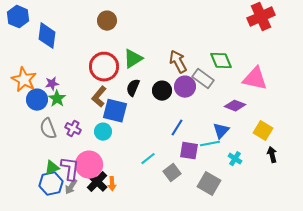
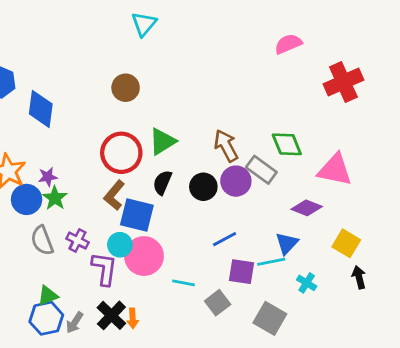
blue line: (177, 128) -> (225, 239), turned 30
cyan line: (148, 159) -> (184, 283), turned 49
pink circle: (89, 165) -> (144, 256), moved
purple L-shape: (70, 169) -> (104, 269), moved

